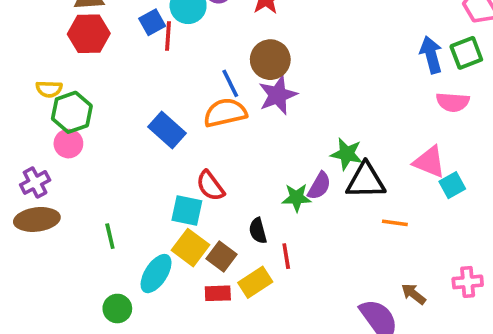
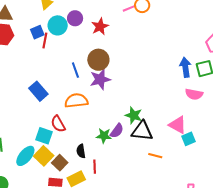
orange semicircle: (225, 113) -> (76, 101), moved
cyan ellipse: (156, 274) -> (25, 156), moved

